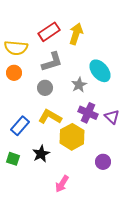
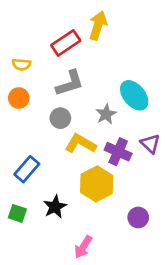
yellow arrow: (76, 34) -> (98, 26), moved
yellow semicircle: (16, 48) -> (21, 64), size x0.6
yellow L-shape: (50, 117) -> (80, 144), moved
purple triangle: (112, 117) -> (150, 144), moved

